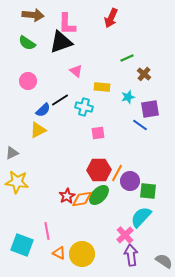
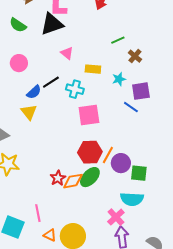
yellow triangle: (38, 130) -> (29, 112), turned -42
pink square: (98, 133) -> (89, 115), size x1.6
cyan semicircle: (141, 217) -> (132, 199), turned -130

